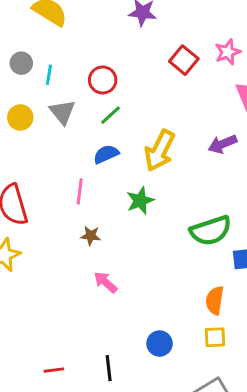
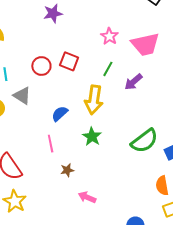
pink star: (228, 52) -> (109, 36), moved
red square: (184, 60) -> (69, 61), moved
green line: (111, 115) -> (108, 69), moved

